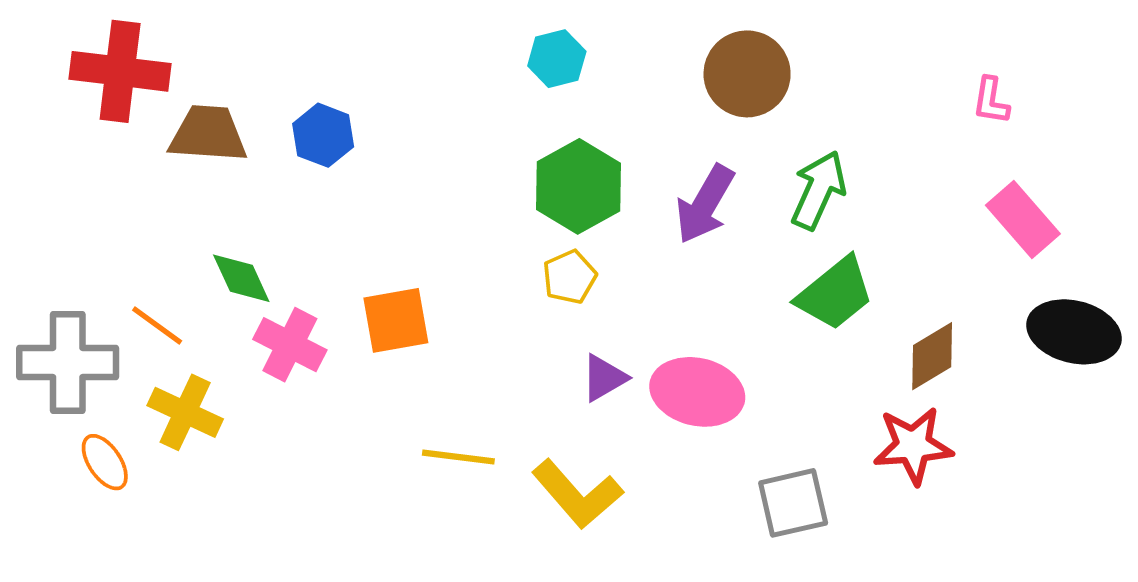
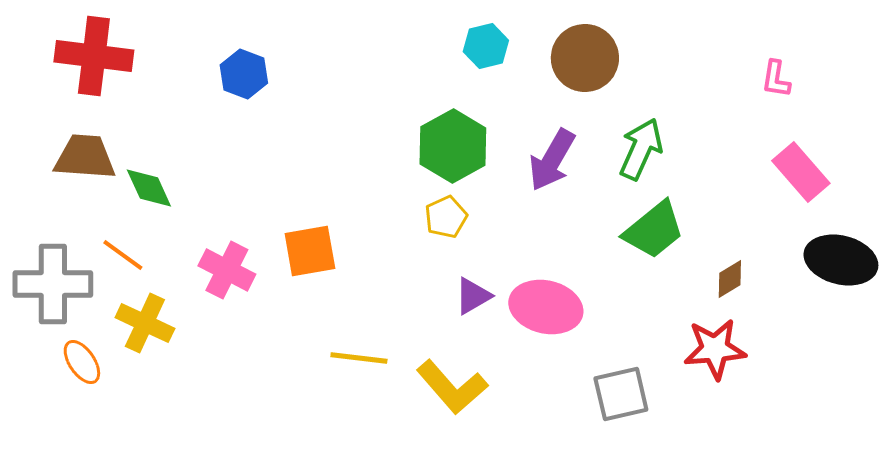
cyan hexagon: (557, 59) -> (486, 46), moved
brown trapezoid: (208, 134) -> (85, 157), moved
blue hexagon: (323, 135) -> (244, 74), moved
green diamond: (241, 278) -> (149, 188), moved
brown diamond: (932, 356) -> (730, 279), size x0.7

